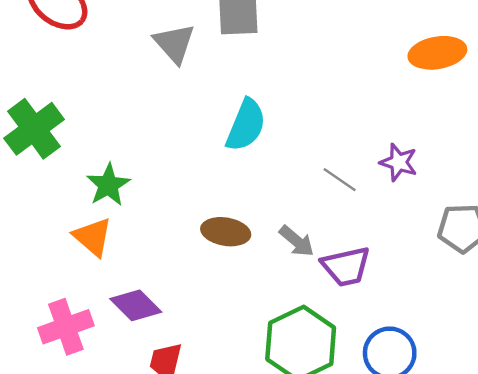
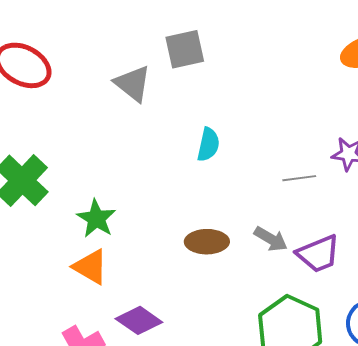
cyan semicircle: (246, 125) -> (208, 145), size x0.7
gray line: (340, 180) -> (299, 178), turned -32

